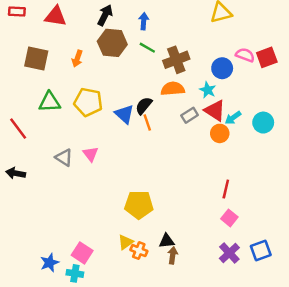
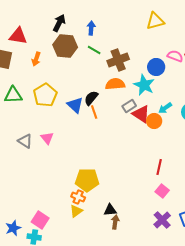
red triangle: (56, 16) -> (18, 36), moved
cyan star: (208, 90) -> (144, 85), size x1.5
yellow pentagon: (88, 102) -> (45, 95), turned 30
red triangle: (215, 110) -> (141, 114), moved
orange cross: (139, 251) -> (78, 197), moved

